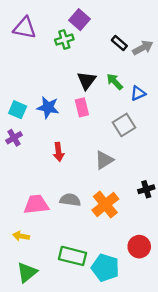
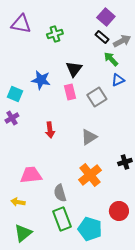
purple square: (80, 20) -> (106, 17), moved
green arrow: (115, 82) -> (111, 59), moved
blue star: (48, 107) -> (41, 80), moved
gray square: (124, 125) -> (97, 97), moved
gray semicircle: (70, 200) -> (60, 193), moved, turned -114
green rectangle: (73, 256) -> (62, 219), turned 55

